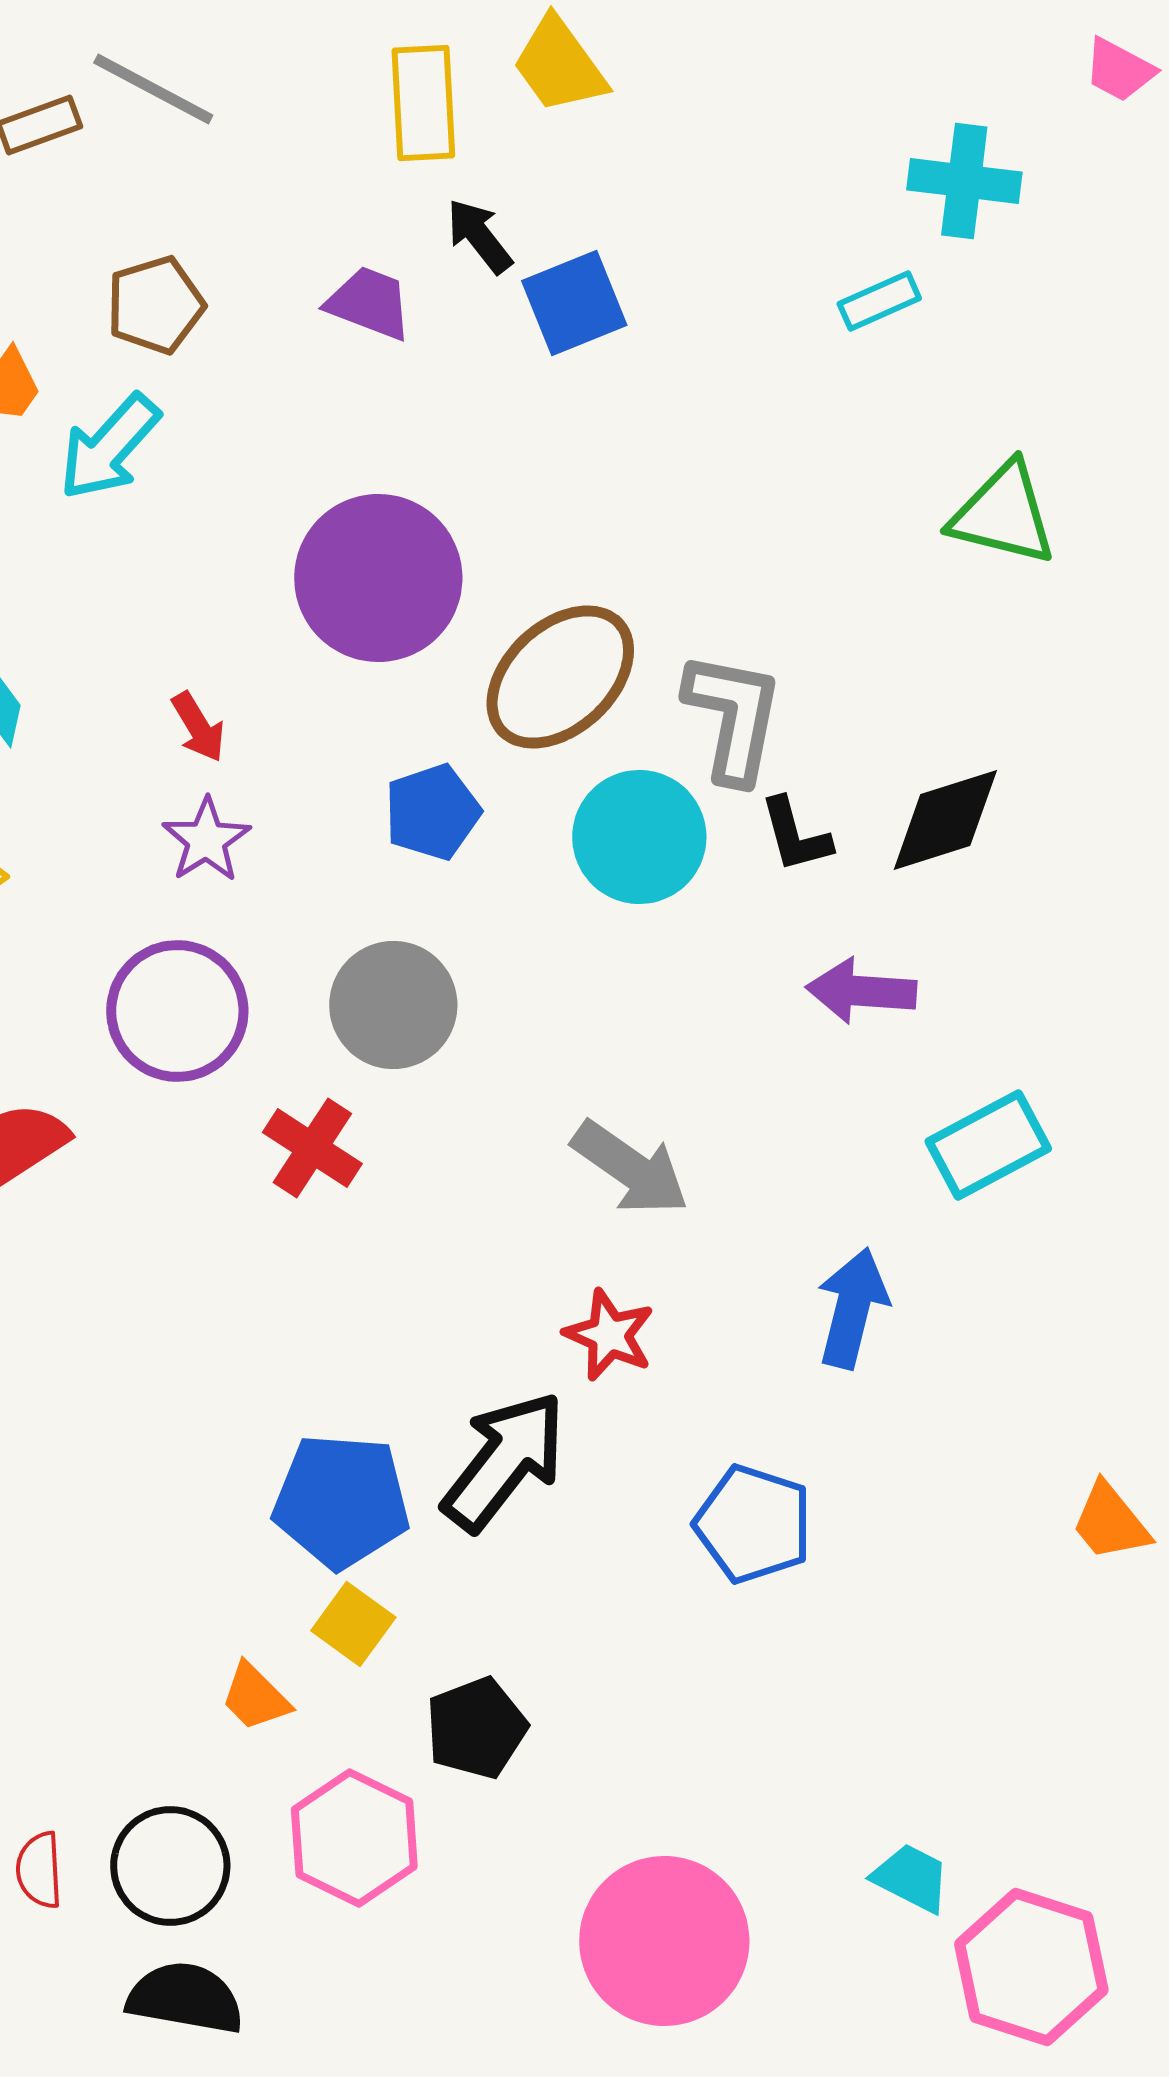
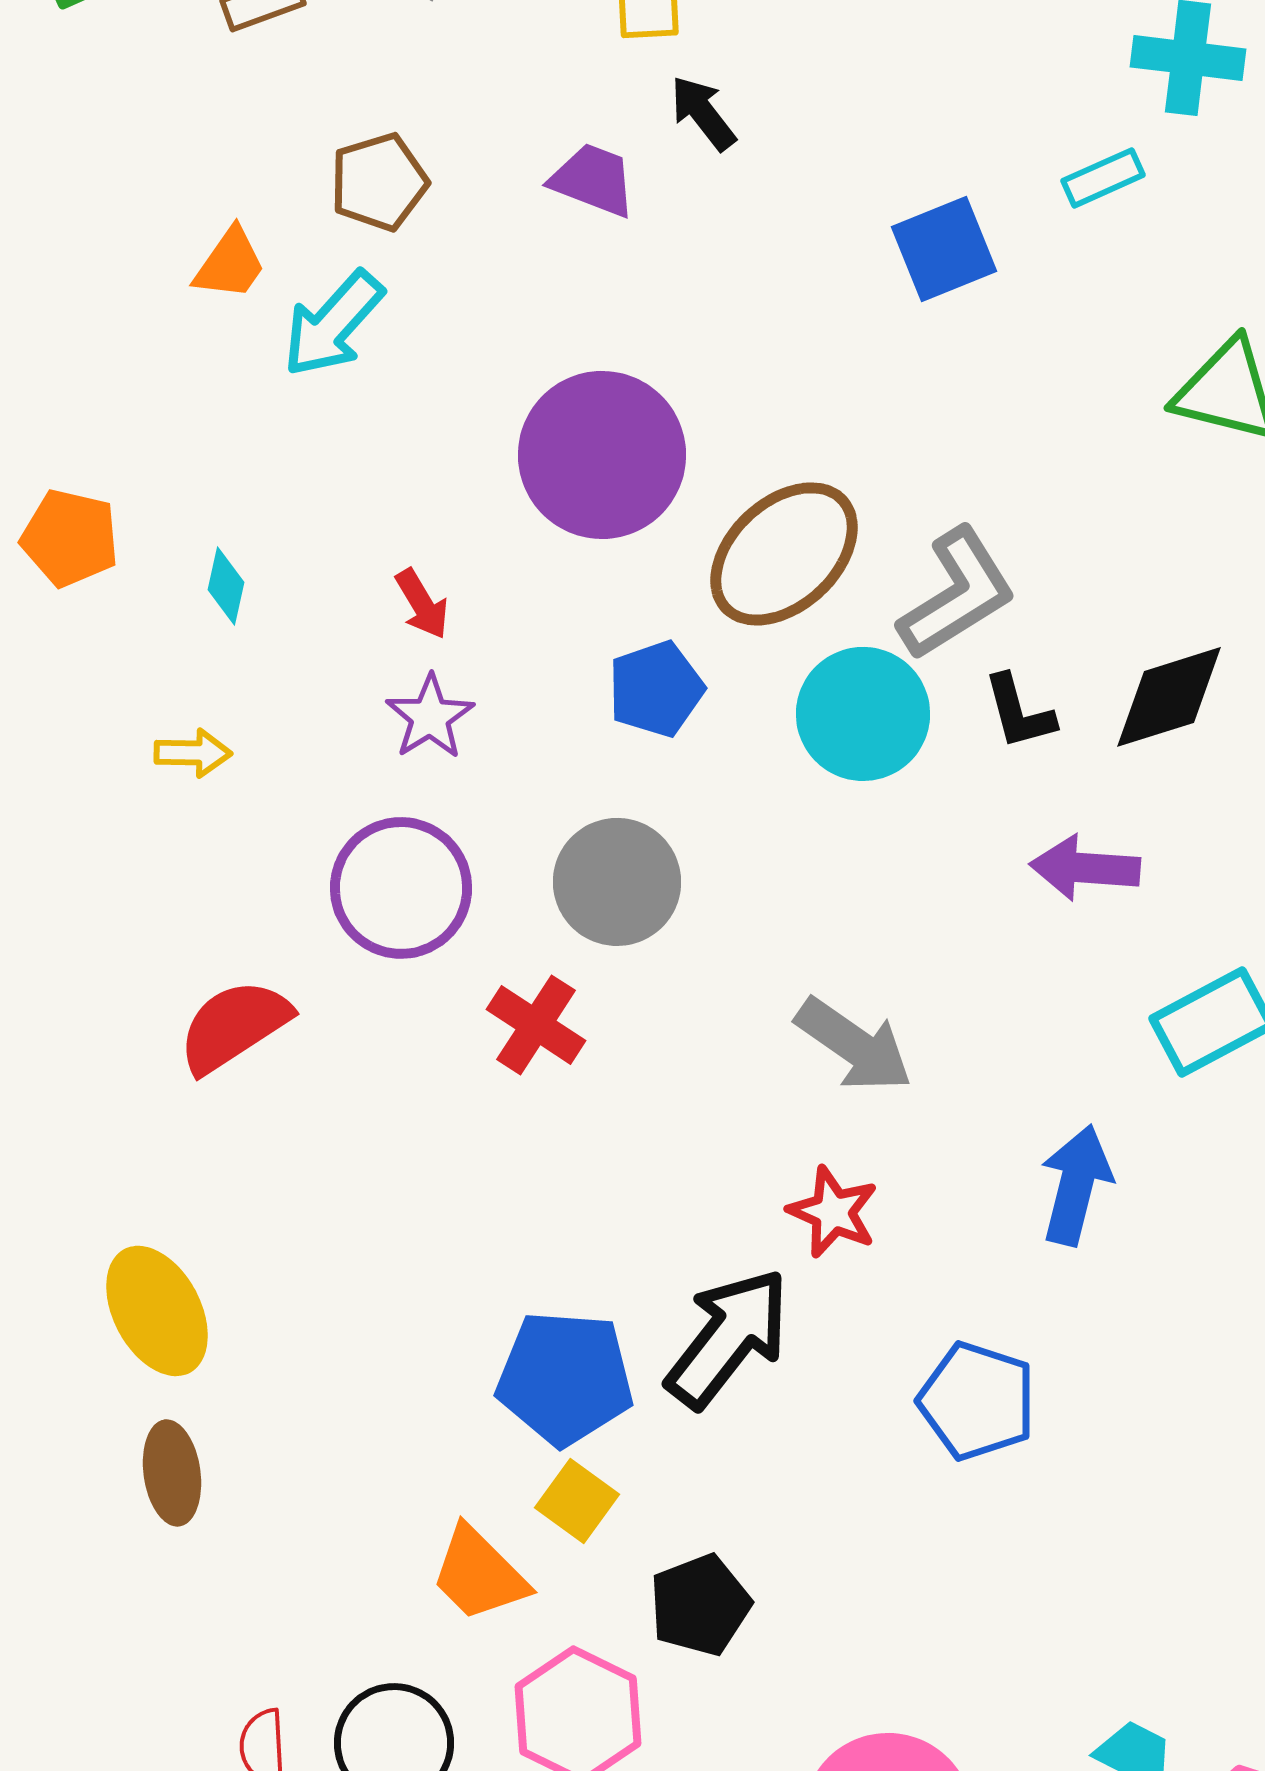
blue square: (574, 303) -> (944, 249), moved
gray L-shape: (733, 717) -> (957, 594), turned 47
orange trapezoid: (255, 1697) -> (479, 1574), size x1.4

